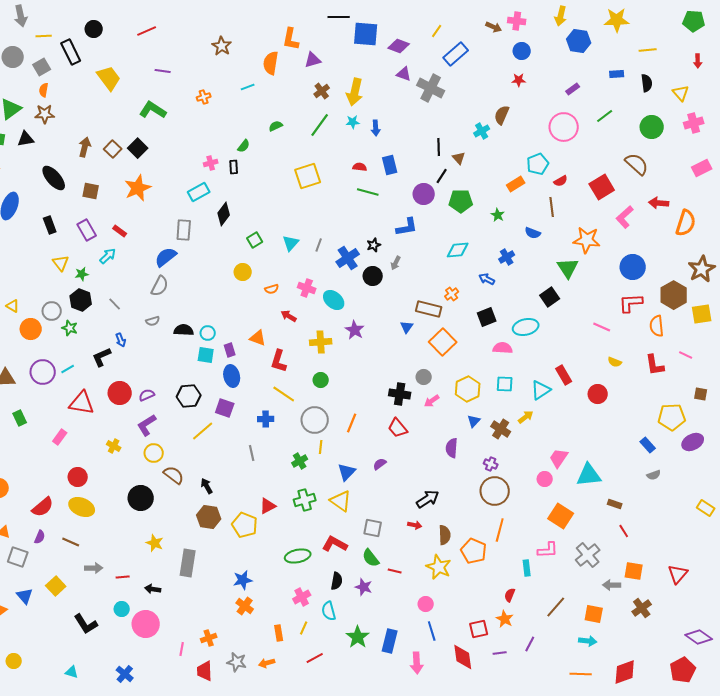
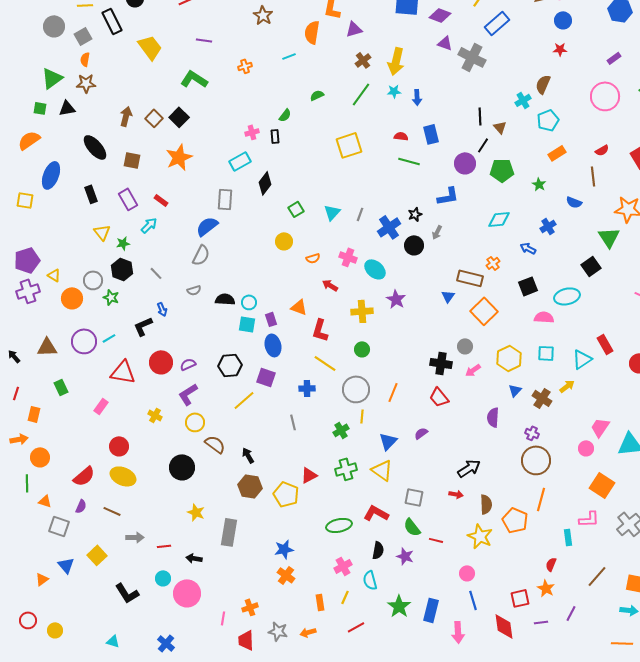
cyan pentagon: (538, 164) -> (548, 120), moved

